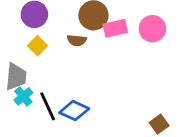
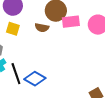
yellow square: (38, 46) -> (13, 29), turned -32

